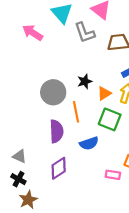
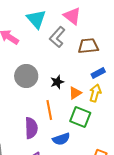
gray L-shape: (85, 33) -> (57, 37), turned 60
gray circle: (53, 92) -> (26, 76), moved

